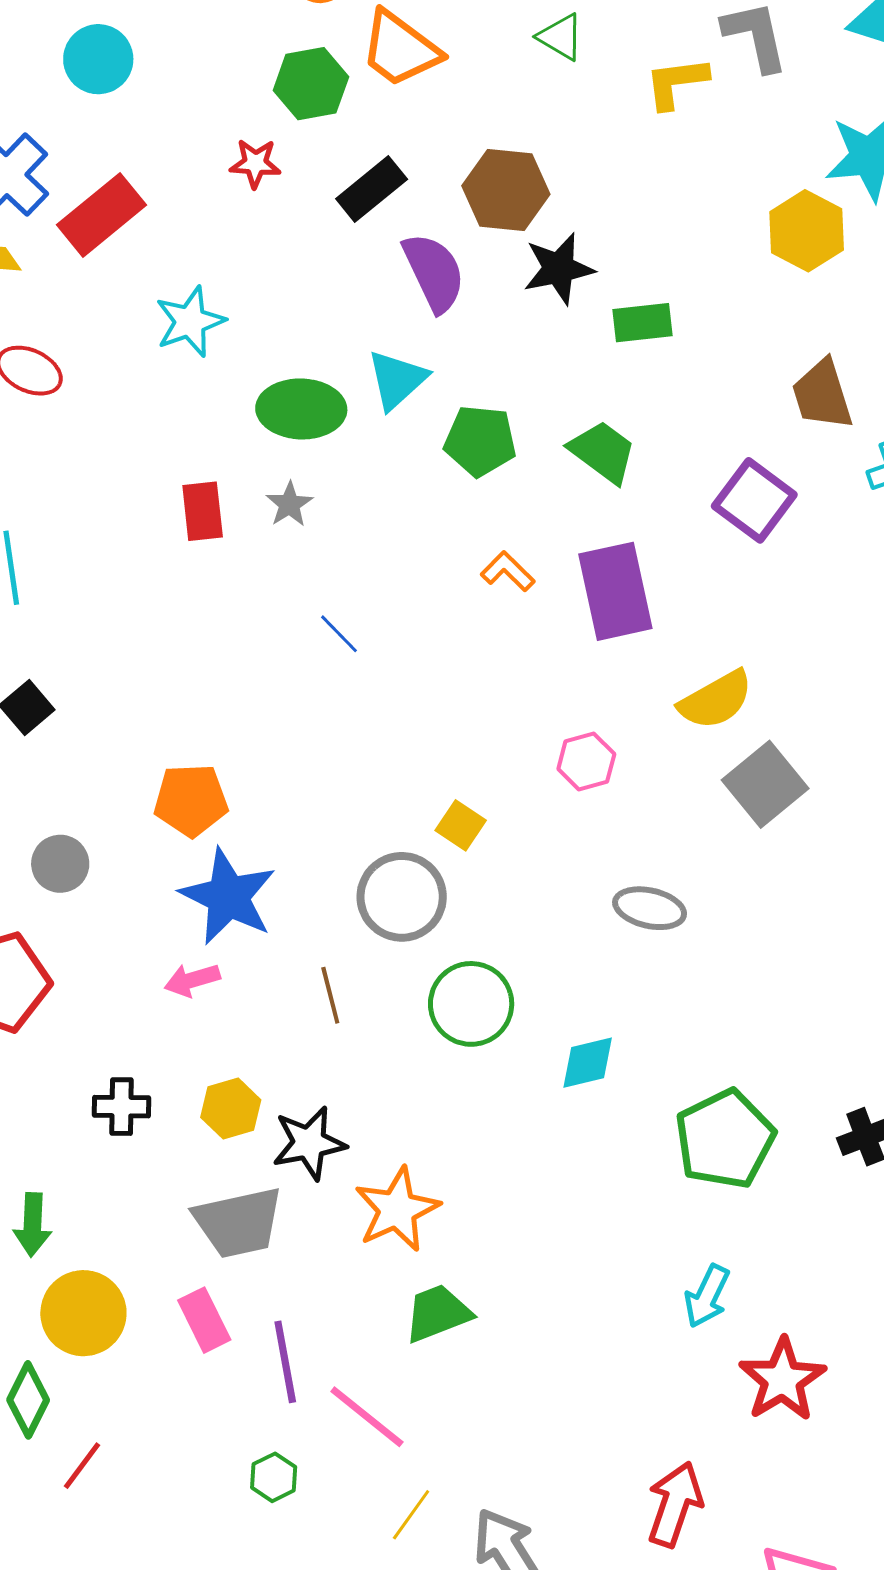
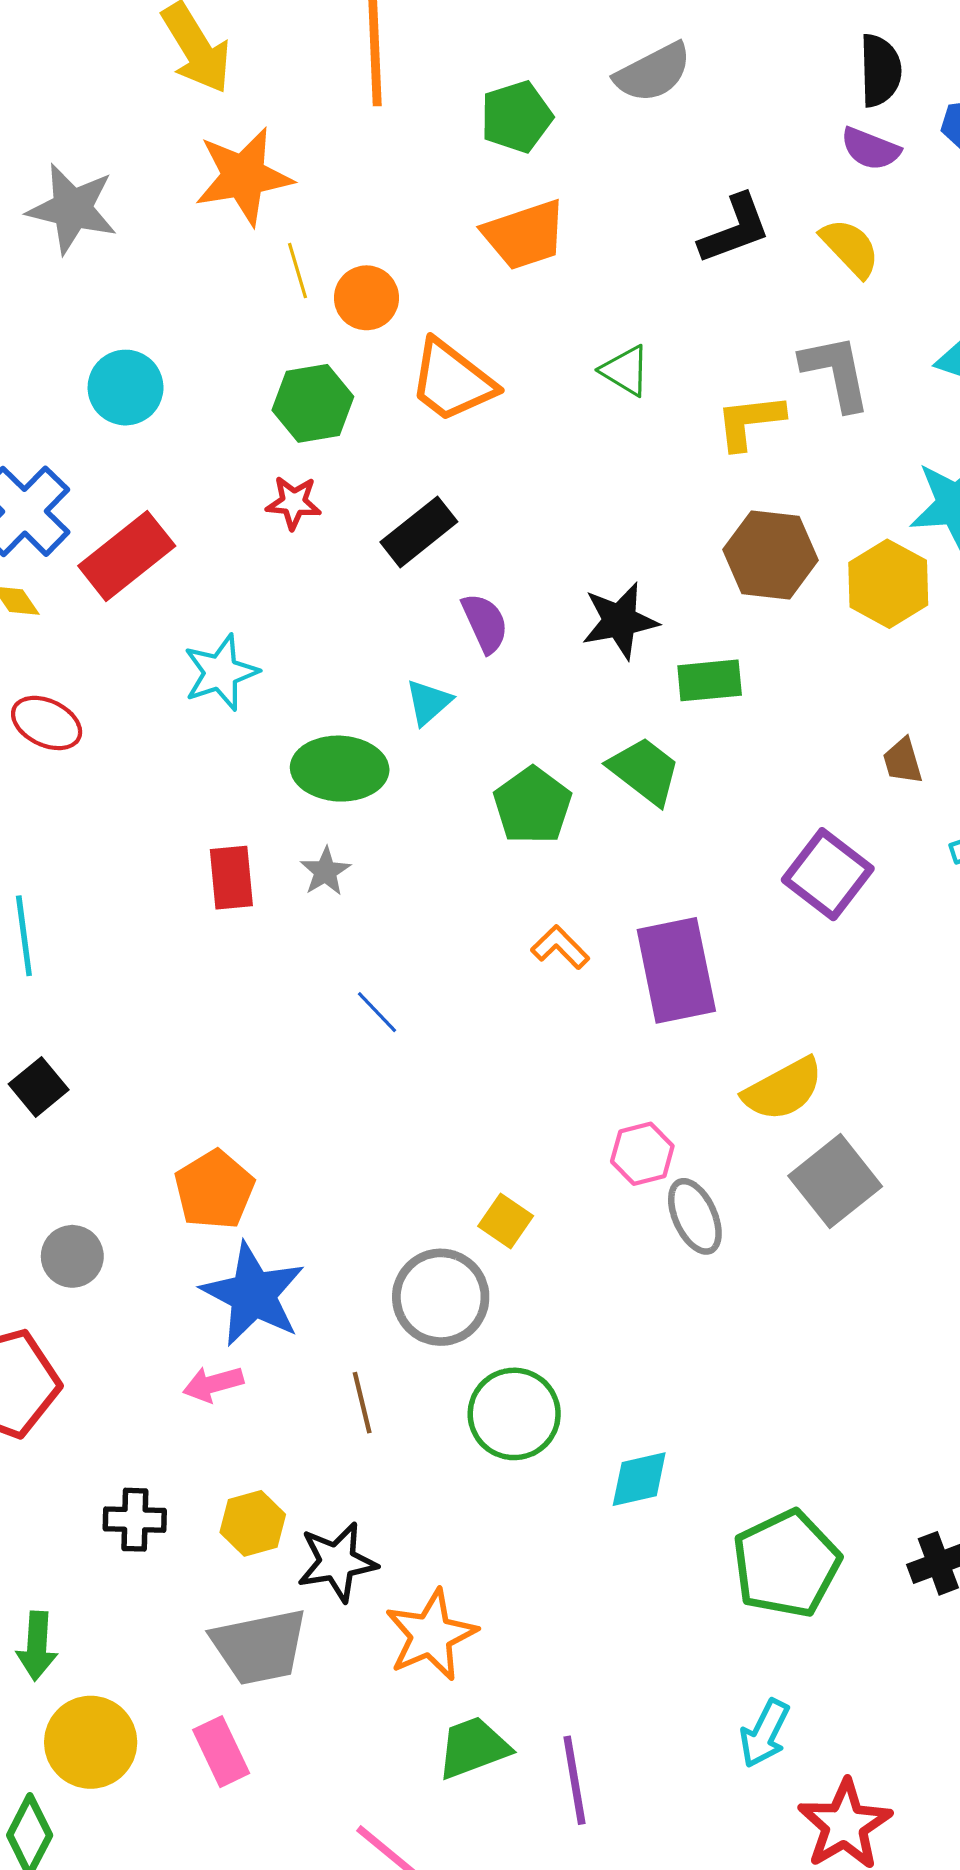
green hexagon: (311, 84) -> (313, 403), moved
brown hexagon: (506, 190) -> (771, 555), moved
purple semicircle: (434, 272) -> (485, 623), size x0.7
cyan triangle: (397, 380) -> (429, 702), moved, size x0.7
brown trapezoid: (822, 395) -> (903, 761), size x0.6
green pentagon: (480, 441) -> (533, 806), turned 30
green trapezoid: (603, 452) -> (644, 771), moved
orange pentagon: (191, 800) -> (214, 1190), turned -30
gray ellipse: (650, 908) -> (695, 1216), moved, turned 52
purple line: (285, 1362) -> (574, 1780), moved

